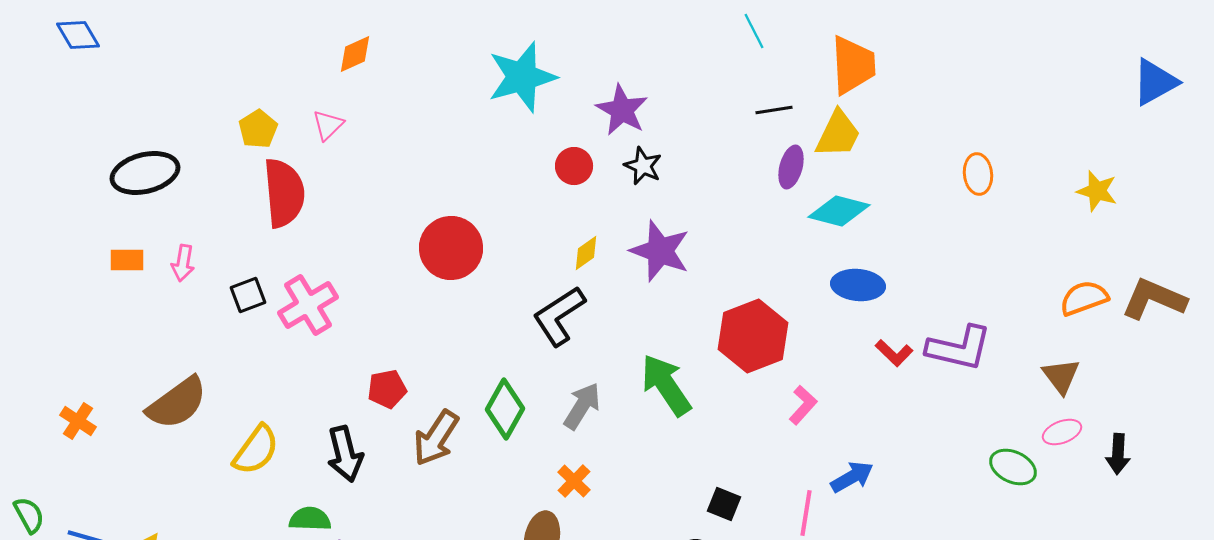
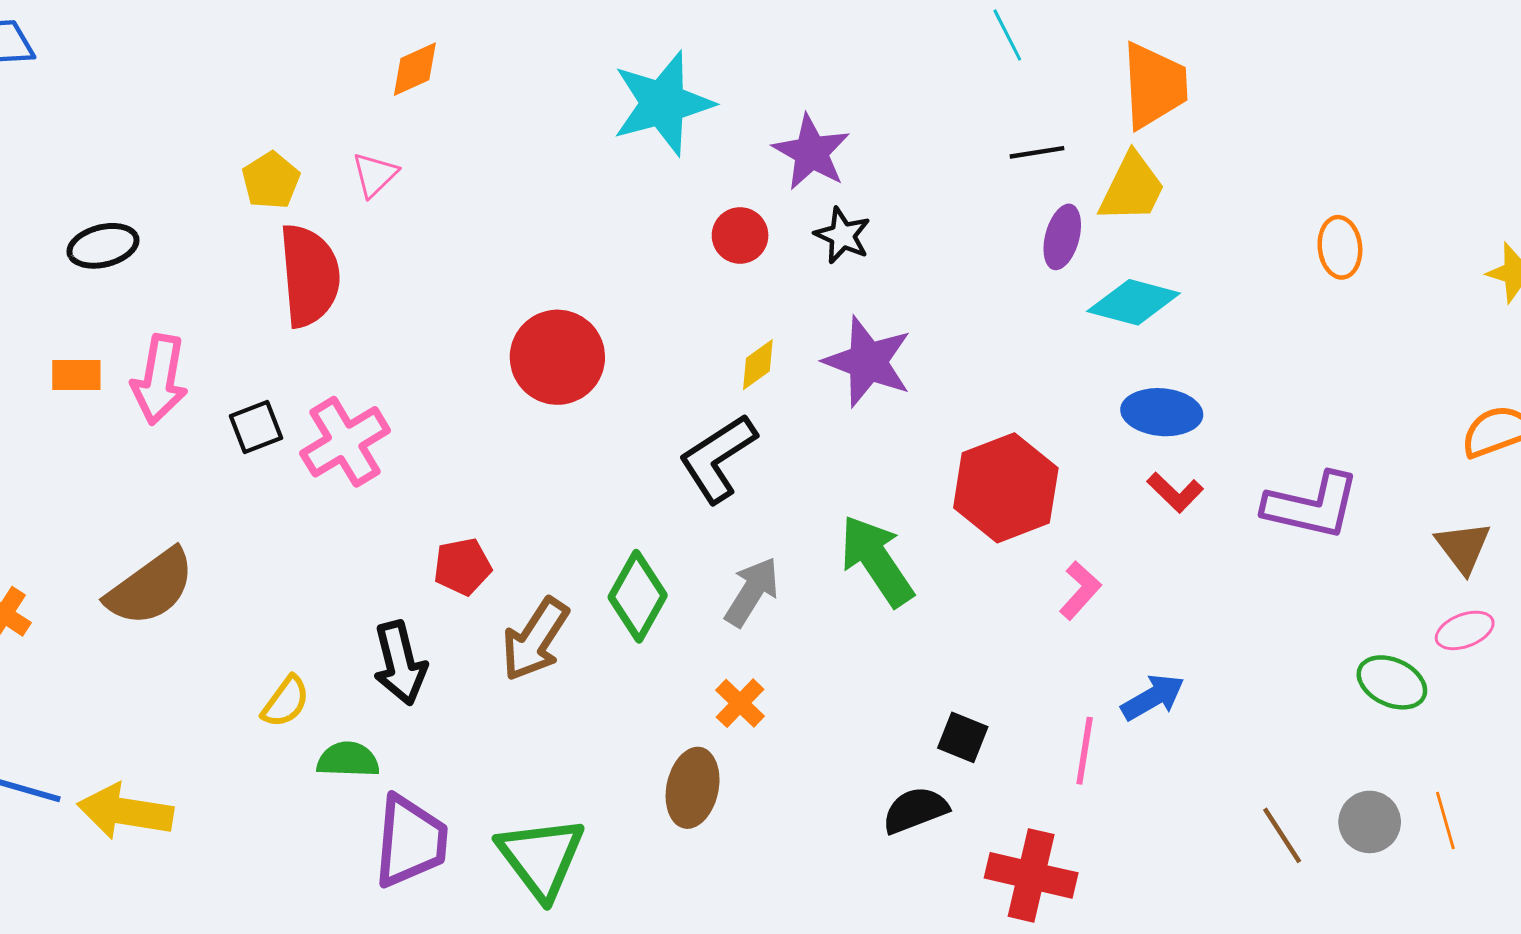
black ellipse: (145, 173) -> (103, 246), size x0.7
pink arrow: (183, 263) -> (159, 379), size x1.6
red L-shape: (894, 353) -> (1175, 492), moved
yellow semicircle: (256, 450) -> (286, 702), moved, size x0.7

